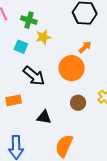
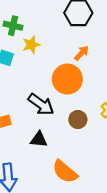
black arrow: (34, 76) -> (41, 104), moved
orange semicircle: (64, 146) -> (65, 172), turned -70

